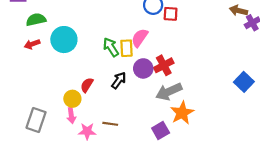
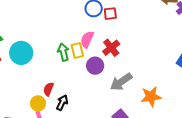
green arrow: (111, 47) -> (63, 52), turned 30
red cross: (164, 65) -> (111, 48), moved
black arrow: (119, 80) -> (62, 103), moved
orange star: (182, 113) -> (151, 97), moved, turned 30

